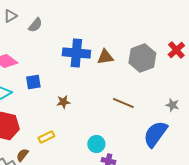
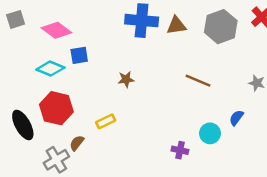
blue square: (33, 82) -> (79, 55), moved
blue semicircle: (155, 134) -> (236, 118), size x0.5
cyan circle: (96, 144) -> (210, 133), moved

